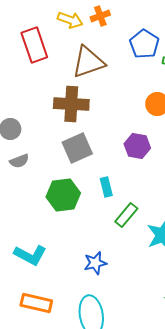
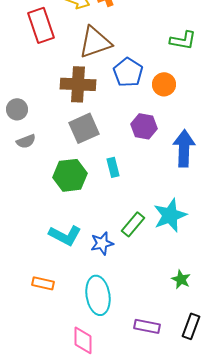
blue pentagon: (144, 44) -> (128, 72), moved
green rectangle: (126, 215) -> (133, 224), moved
cyan L-shape: (30, 255) -> (65, 235), moved
orange rectangle: (36, 303) -> (43, 283), size x0.7

